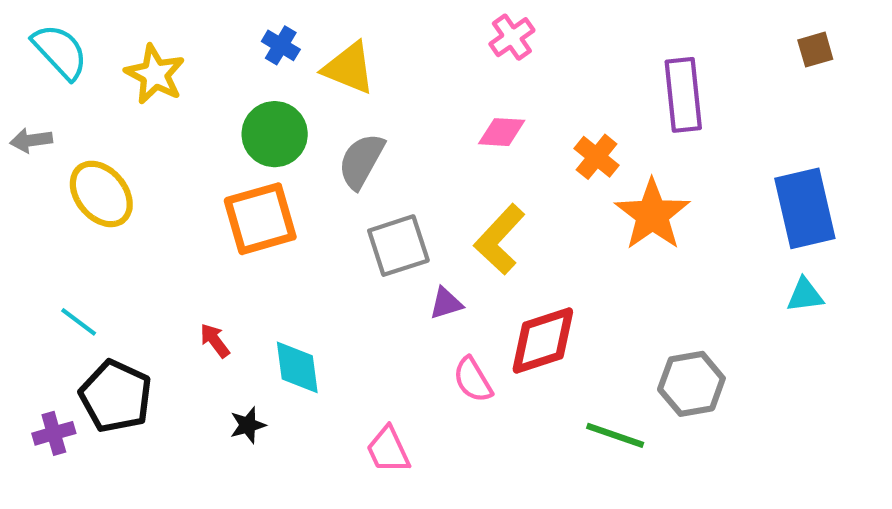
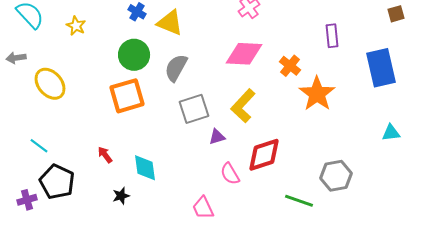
yellow star: (155, 74) -> (76, 26), size x0.7
purple rectangle: (683, 95) -> (332, 36), size x0.7
pink diamond: (502, 132) -> (244, 54), size x1.6
blue rectangle: (805, 208) -> (381, 68), moved
pink trapezoid: (388, 450) -> (203, 208), moved

